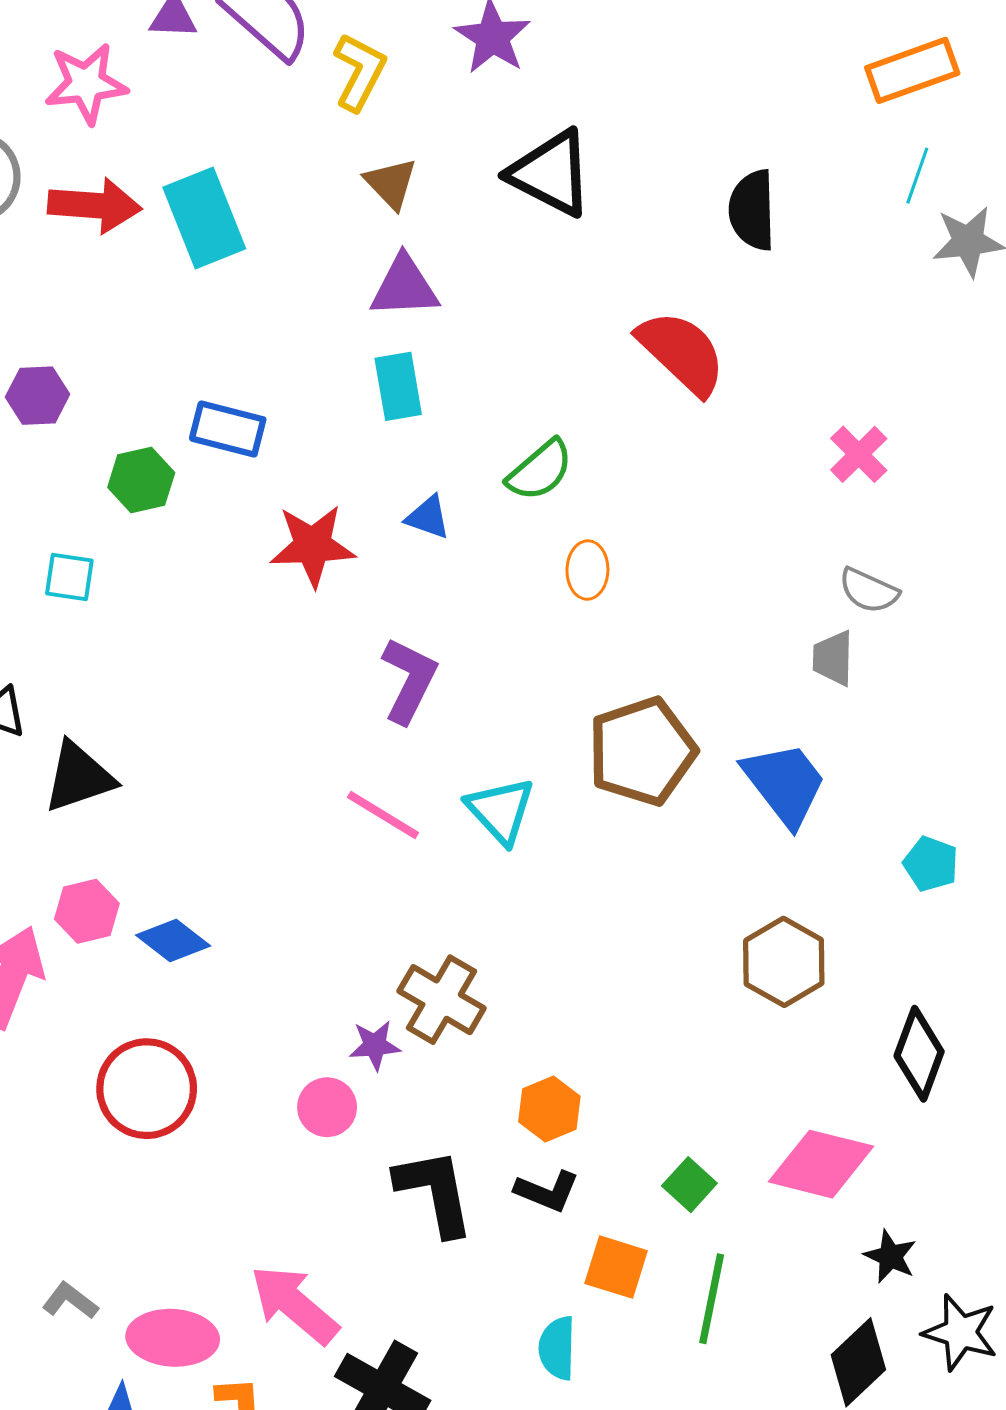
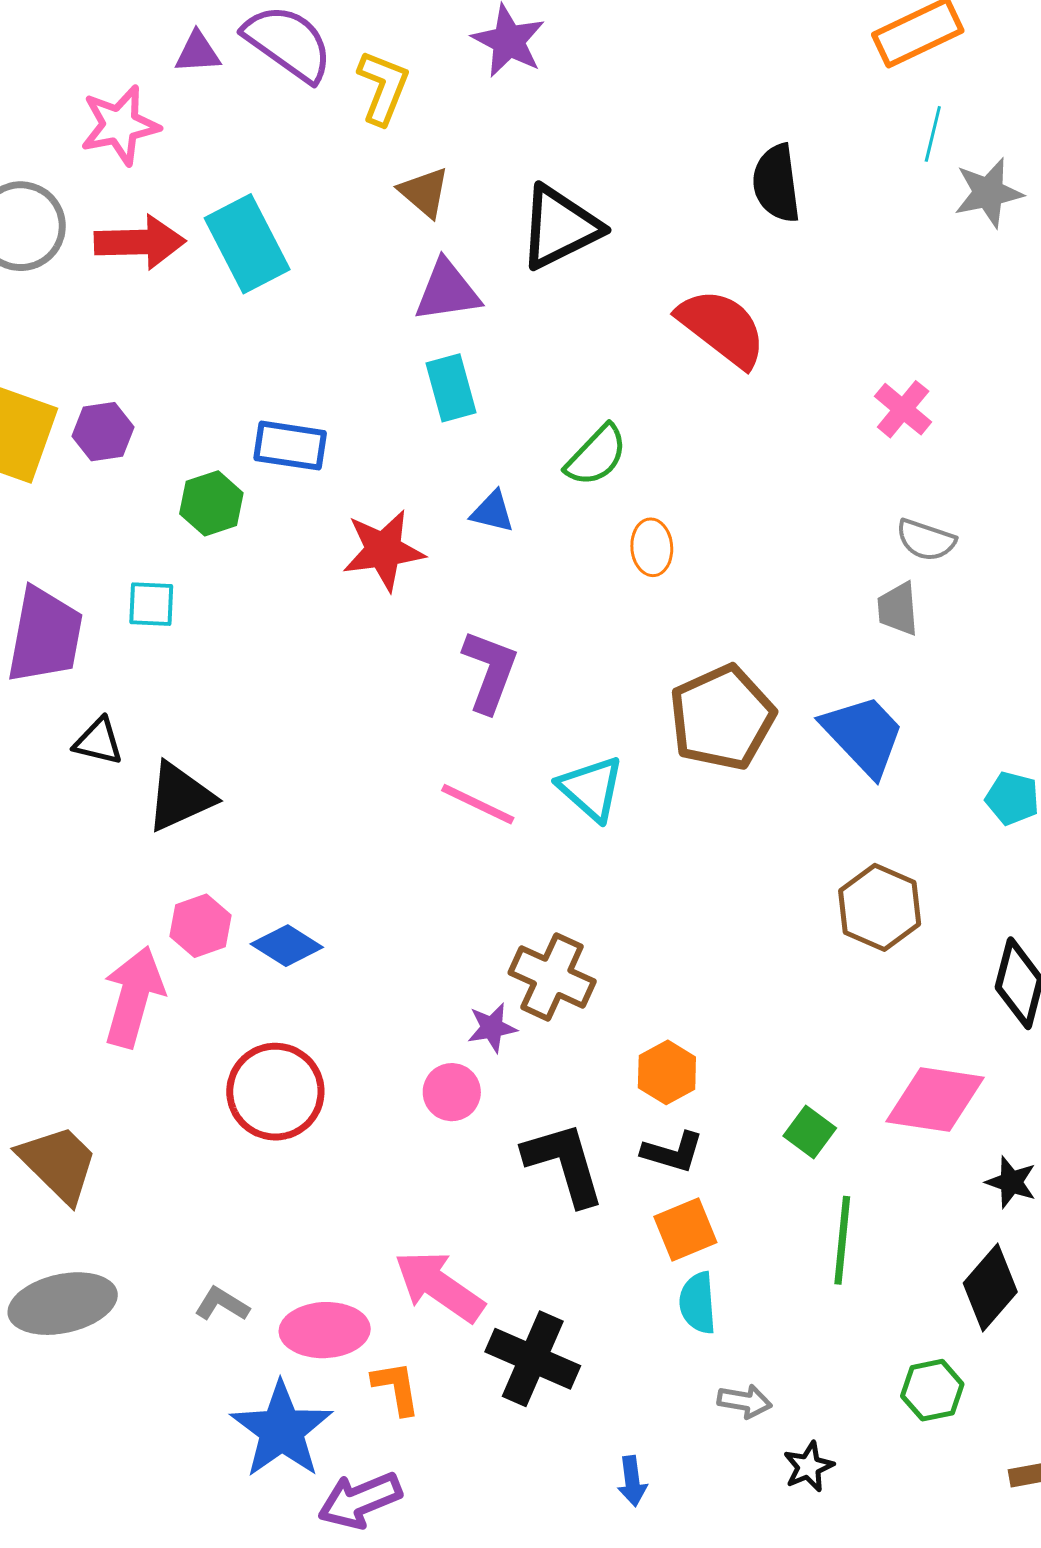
black triangle: (551, 173) -> (560, 227), moved, turned -48
orange square: (616, 1267) -> (685, 1230), moved, turned -34

